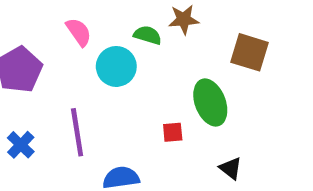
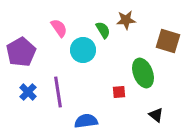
green semicircle: (148, 35) -> (103, 30), turned 42
blue cross: (21, 145) -> (28, 92), moved

